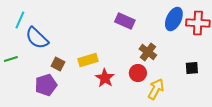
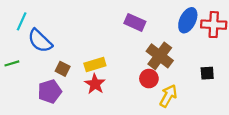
brown cross: (148, 52) -> (160, 56), size x1.4
red star: (105, 78) -> (95, 84), moved

